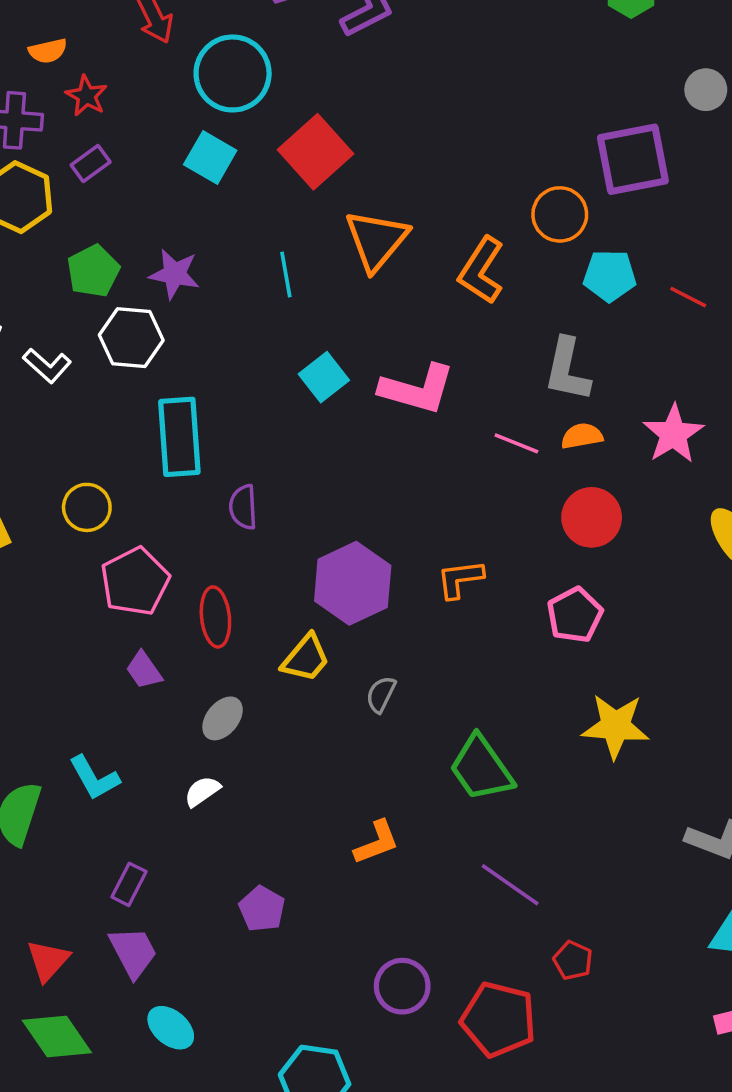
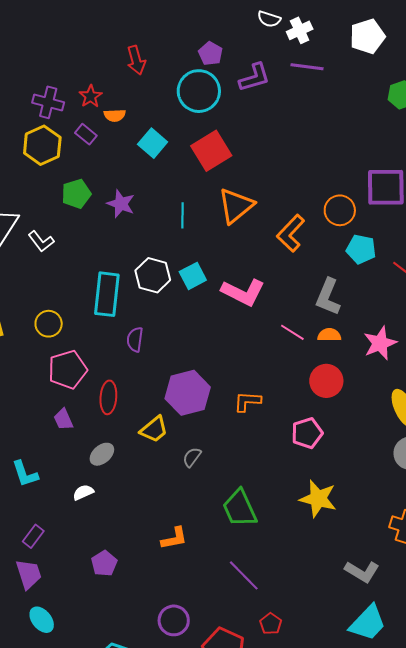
orange semicircle: (48, 51) -> (115, 115), moved
cyan circle: (233, 73) -> (199, 91), moved
purple rectangle: (91, 164) -> (86, 134), turned 65
white hexagon: (131, 338) -> (153, 275), moved

